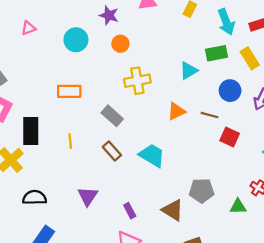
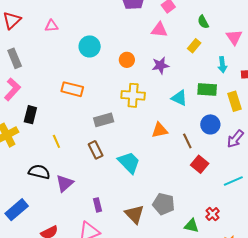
purple star: (109, 15) -> (160, 65), moved, turned 30
cyan arrow: (226, 22) -> (222, 65), size x0.7
cyan triangle: (189, 70) -> (179, 98), turned 42
brown line: (210, 115) -> (187, 141), turned 35
gray rectangle: (112, 116) -> (104, 120), turned -72
black rectangle: (31, 131) -> (30, 115), size x0.7
yellow line: (70, 141) -> (56, 141), moved, turned -32
black semicircle: (34, 198) -> (39, 172), moved

